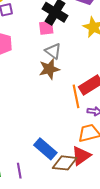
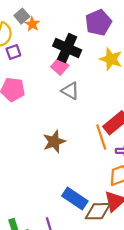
pink square: (46, 28) -> (60, 66), turned -35
brown star: (49, 69) -> (54, 142), moved

